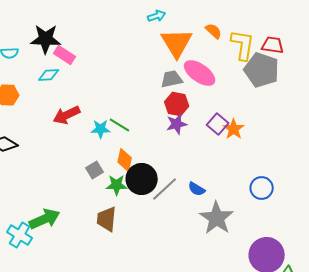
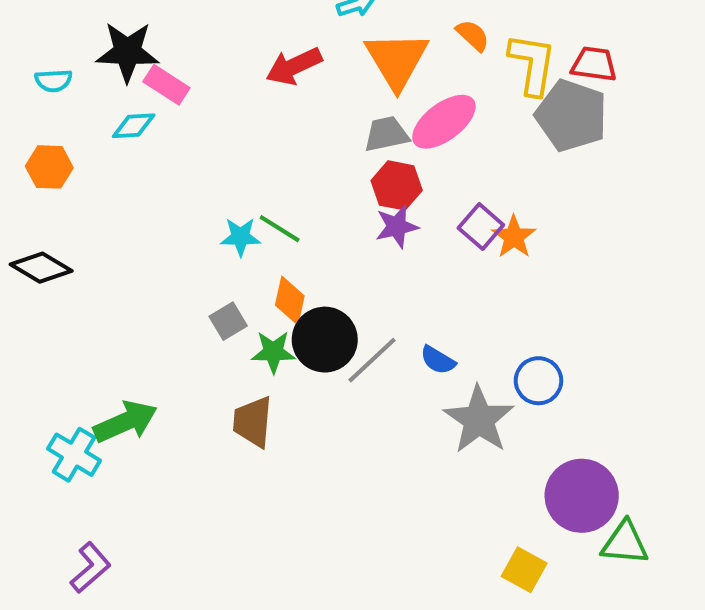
pink ellipse: (200, 73) -> (444, 122), turned -72
red arrow: (67, 115) -> (294, 66), moved
blue circle: (262, 188) -> (538, 381), moved

